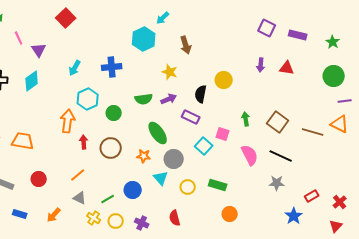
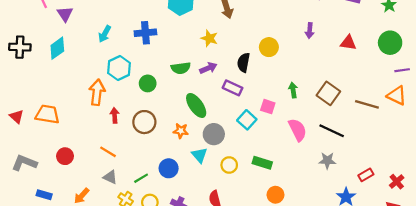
red triangle: (287, 68) -> (348, 43), moved
orange line: (78, 175) -> (108, 152), turned 70

